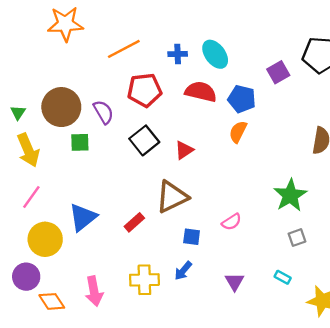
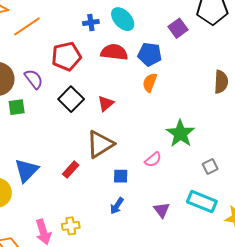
orange line: (124, 49) -> (27, 26), moved
green star: (290, 195) -> (180, 134), moved
cyan rectangle: (283, 277) -> (202, 202), size x2.0
yellow cross: (144, 280) -> (71, 226), moved, size x0.7

